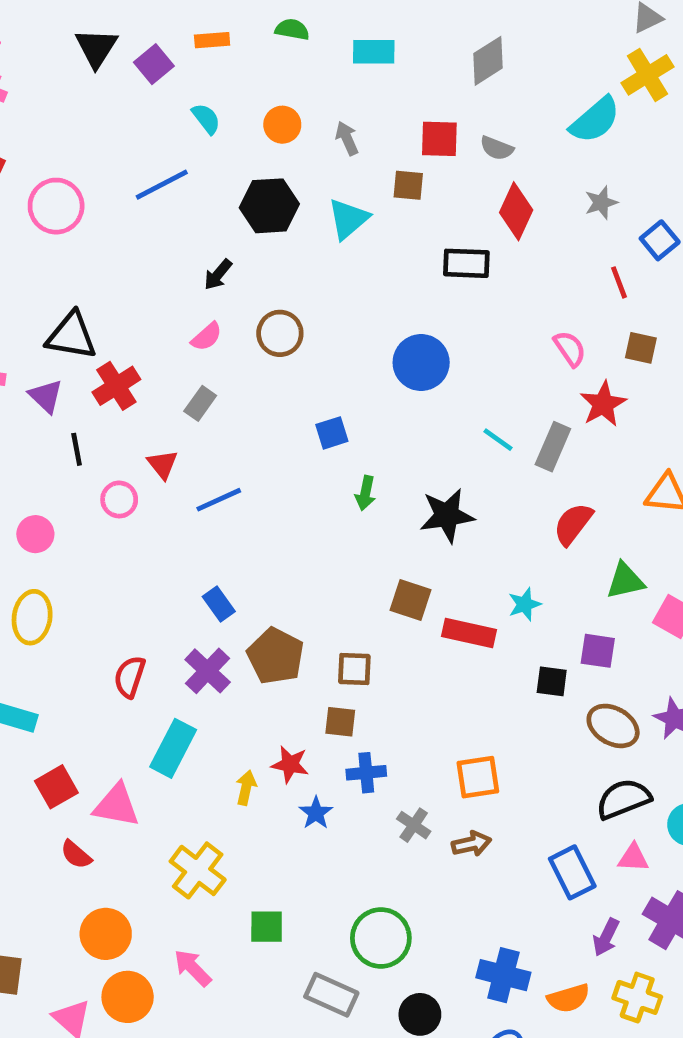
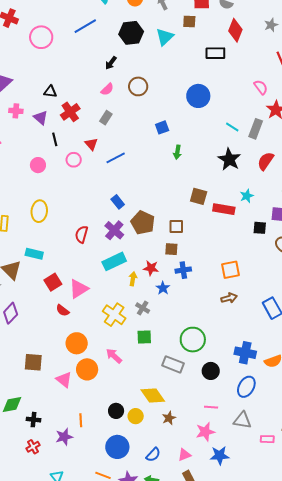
black triangle: (71, 336) -> (50, 92), size x0.6
black star: (447, 515) -> (229, 159), moved, turned -30
pink circle: (35, 534) -> (38, 165), moved
cyan rectangle: (173, 748) -> (114, 261), moved, turned 40
pink triangle: (116, 805) -> (79, 289), turned -40
gray cross: (414, 825) -> (143, 308), moved

